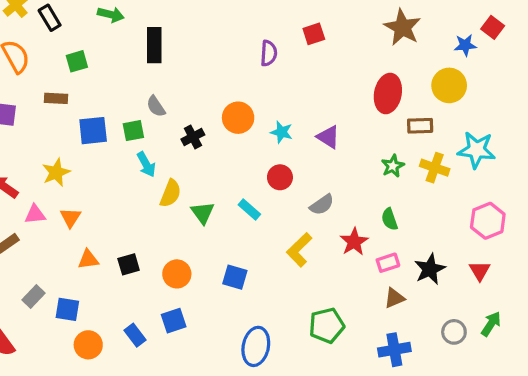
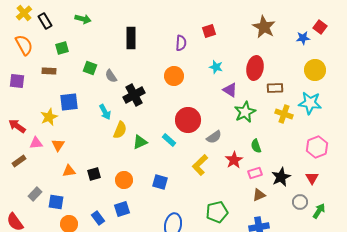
black rectangle: (154, 45) -> (131, 38), moved
yellow circle: (449, 85) -> (315, 70), moved
orange circle: (238, 118) -> (174, 76), moved
blue square: (93, 131) -> (69, 102), moved
green square: (133, 131) -> (90, 68), moved, turned 32
cyan star: (282, 132) -> (216, 67), moved
black cross: (193, 137) -> (134, 95), size x1.5
purple triangle: (328, 137) -> (230, 90), moved
green star: (393, 166) -> (245, 112), moved, size x1.5
red circle: (280, 177) -> (188, 120), size x1.6
green triangle: (203, 213) -> (140, 142), turned 42
gray circle: (454, 332) -> (300, 202), moved

